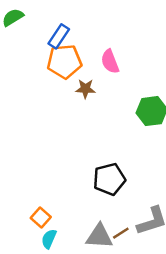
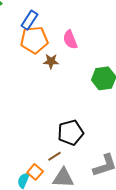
orange square: (41, 218) -> (35, 172), moved
brown line: (121, 233) -> (54, 156), moved

